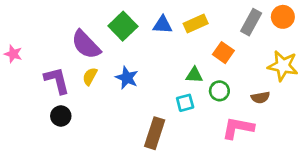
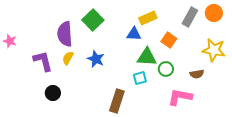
blue triangle: (163, 25) -> (134, 34), moved
purple semicircle: (86, 45) -> (65, 34), turned 40
green triangle: (194, 75) -> (147, 57), size x1.5
black circle: (61, 116) -> (53, 93), moved

